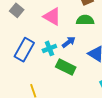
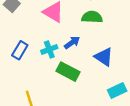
blue rectangle: (24, 50) -> (20, 50), size x0.7

